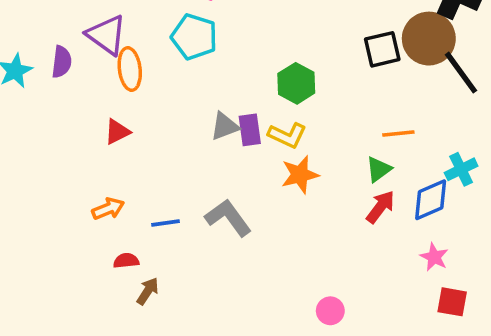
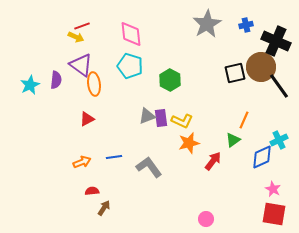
green hexagon: (296, 83) -> (170, 80), moved
orange line: (398, 133) -> (244, 120), turned -60
red arrow: (380, 207) -> (213, 161), moved
blue line: (166, 223) -> (114, 157), moved
pink star: (434, 257) -> (273, 189), moved
red square: (452, 302) -> (274, 214), size x1.4

